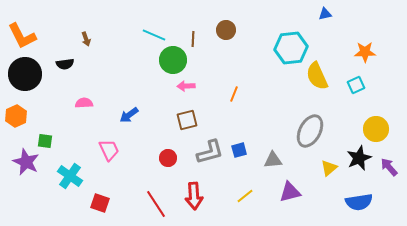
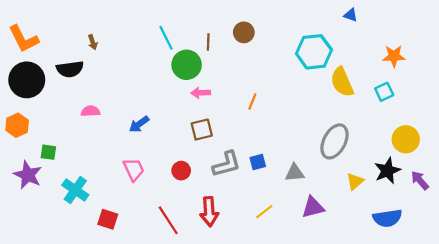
blue triangle: (325, 14) -> (351, 15), turned 32
cyan line: (154, 35) -> (166, 38), turned 40
black semicircle: (65, 64) -> (70, 69), size x1.4
pink trapezoid: (109, 150) -> (134, 170), moved

